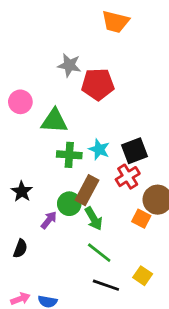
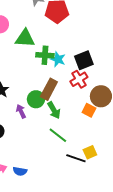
green cross: (69, 155) -> (45, 55), moved
purple arrow: (49, 220) -> (21, 111), turned -64
yellow square: (143, 276) -> (90, 152), turned 32
black line: (106, 285) -> (76, 158), moved

